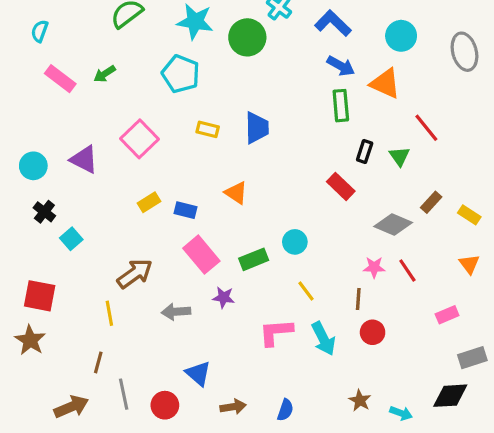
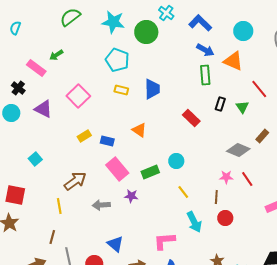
cyan pentagon: (181, 74) -> (117, 60), moved
pink rectangle: (60, 79) -> (36, 68), moved
red rectangle: (341, 186) -> (191, 118), moved
black cross: (44, 212) -> (18, 88), moved
pink L-shape: (276, 332) -> (164, 241), moved

